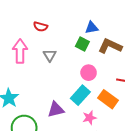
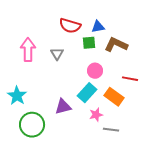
red semicircle: (40, 27) -> (70, 26), moved, size x1.5
green square: (82, 44) -> (89, 43), turned -32

